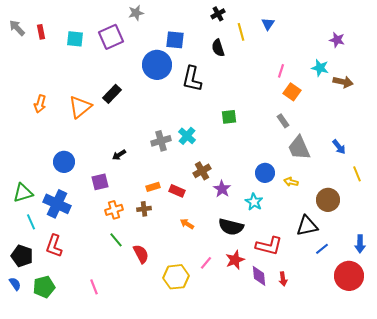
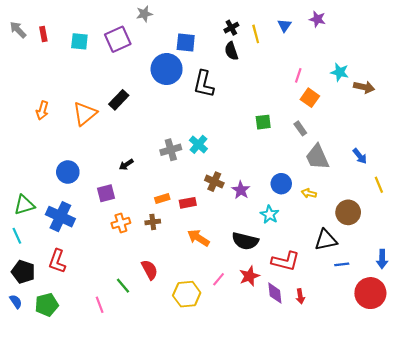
black cross: (218, 14) -> (231, 28), moved
purple star: (337, 40) -> (317, 19), moved
green square: (229, 117) -> (263, 122), moved
brown cross: (202, 171) -> (214, 182), turned -36
purple star: (222, 189) -> (241, 190), moved
red rectangle: (177, 191) -> (188, 203), turned -35
cyan line: (31, 222) -> (17, 236), moved
orange arrow: (187, 224) -> (198, 238), size x1.5
green line: (116, 240) -> (123, 286), moved
blue line: (322, 249) -> (342, 264), turned 32

